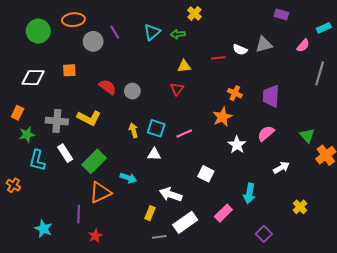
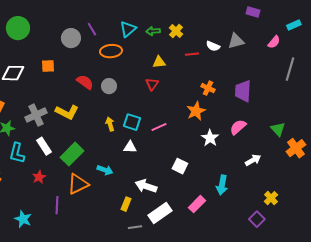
yellow cross: (194, 13) -> (176, 31), moved
orange ellipse: (73, 20) -> (111, 51), moved
gray cross: (57, 121) -> (36, 115), turned -30
purple square: (264, 234) -> (257, 219), moved
red star: (95, 236) -> (39, 177), moved

